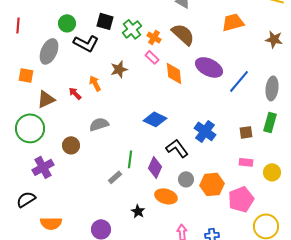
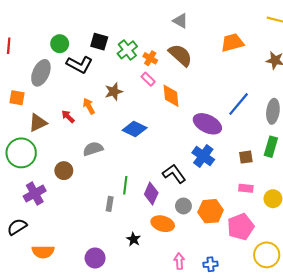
purple ellipse: (209, 67) -> (207, 124), moved
blue diamond: (155, 119) -> (135, 129), moved
gray rectangle: (115, 177) -> (110, 204), turned -40

